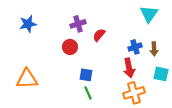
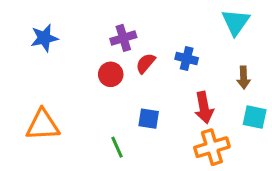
red semicircle: (99, 35) -> (145, 63), moved
blue cross: (135, 47) -> (187, 59), moved, turned 32
blue square: (86, 75) -> (149, 119), moved
green line: (88, 93) -> (117, 147), moved

